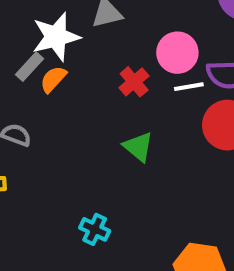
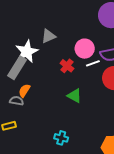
gray rectangle: (30, 67) -> (17, 68), size x1.6
orange semicircle: (53, 79) -> (24, 91), moved

